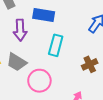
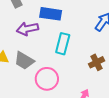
purple arrow: (20, 30) -> (27, 29), turned 80

